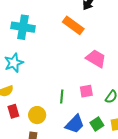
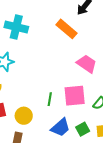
pink square: (86, 91) -> (75, 96), size x1.6

